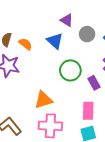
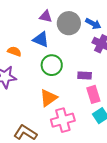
gray circle: (87, 34) -> (69, 23), size x1.5
green circle: (70, 70) -> (52, 65), moved
purple rectangle: (94, 83) -> (85, 75), moved, turned -40

